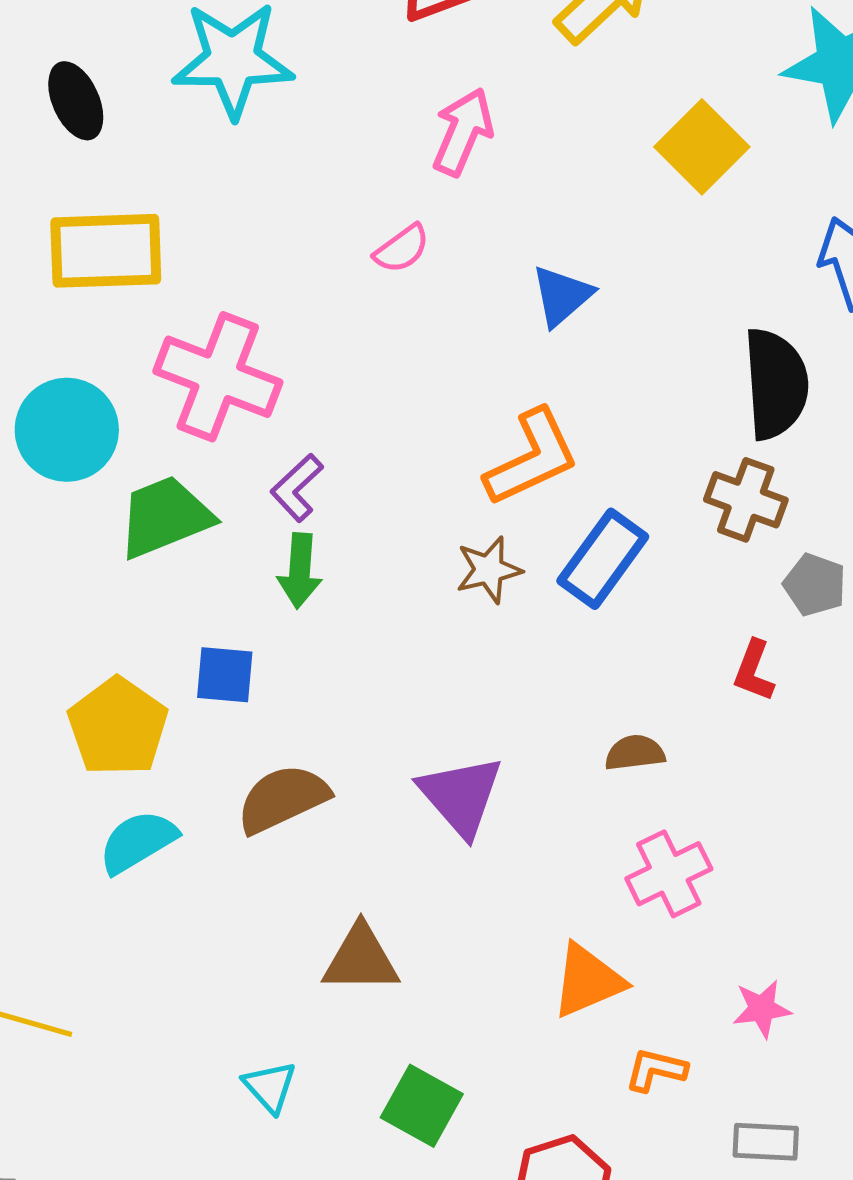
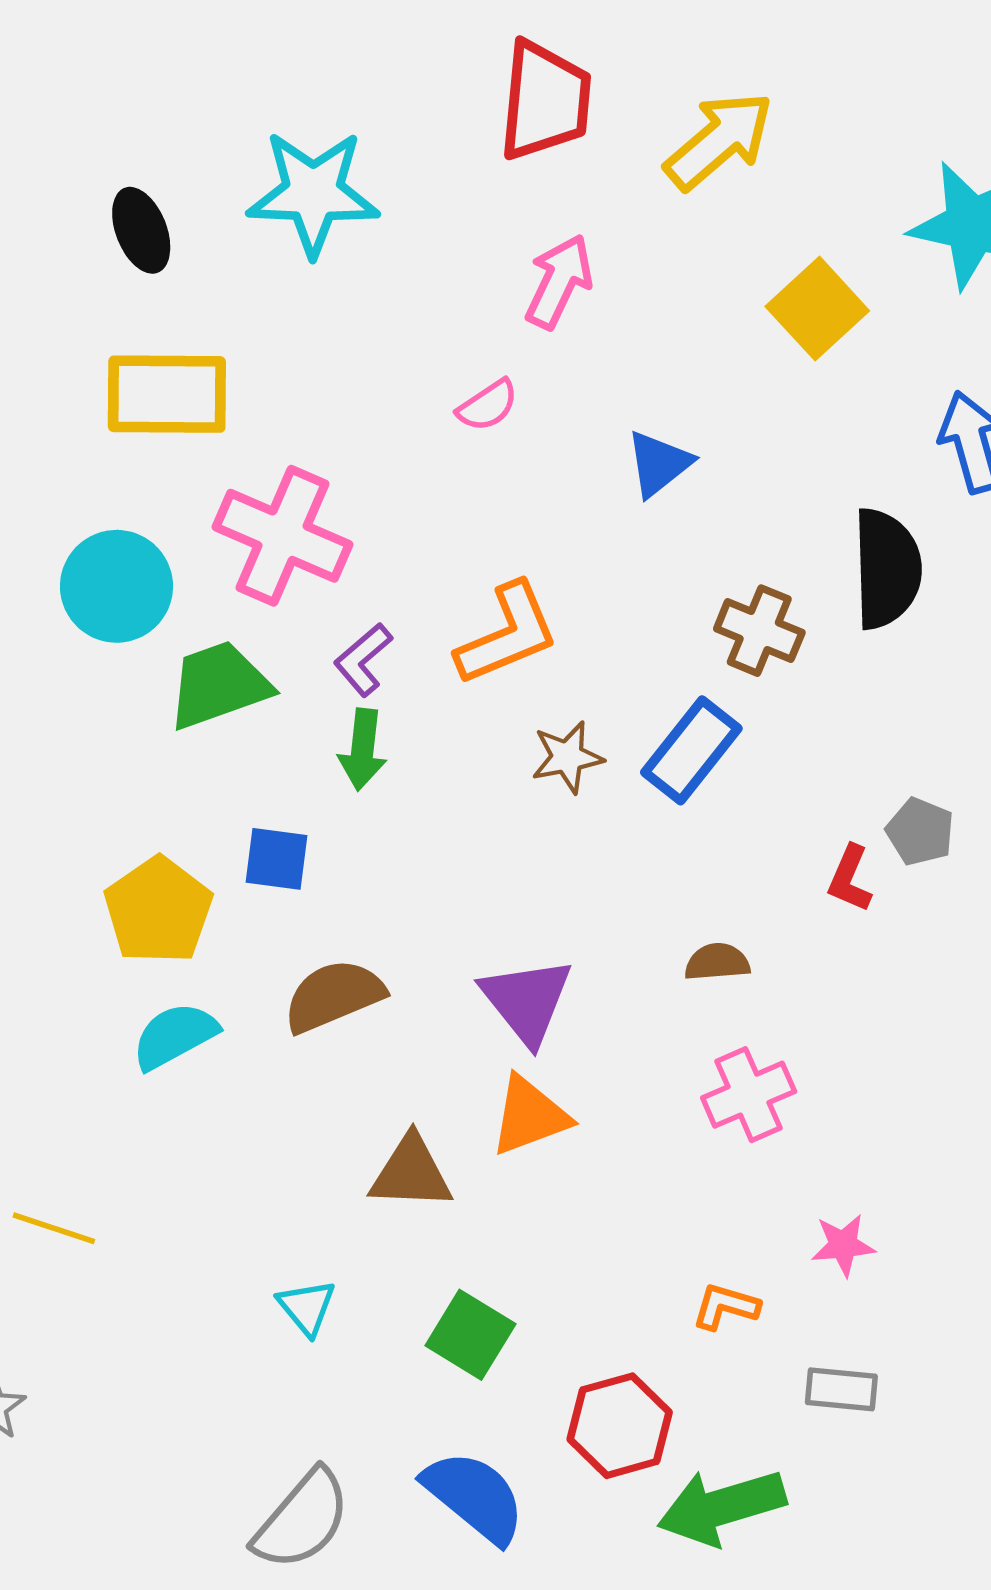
orange L-shape: (532, 458) -> (507, 634), moved
brown cross: (746, 500) -> (759, 631), moved
gray pentagon: (815, 585) -> (920, 832), moved
orange triangle: (588, 981) -> (530, 1116), moved

